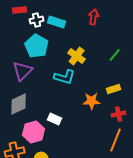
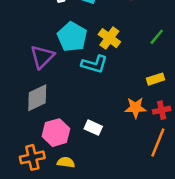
cyan pentagon: (37, 46) -> (72, 37), moved
orange star: (92, 101) -> (136, 108), moved
white rectangle: (55, 119) -> (93, 128), moved

